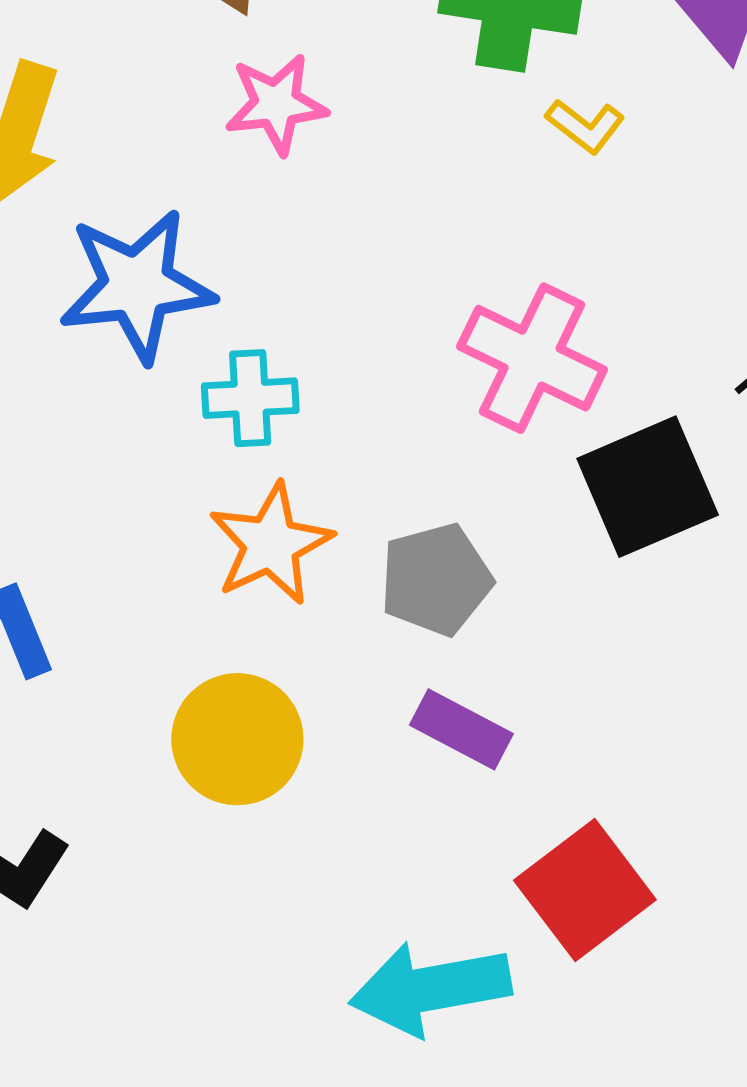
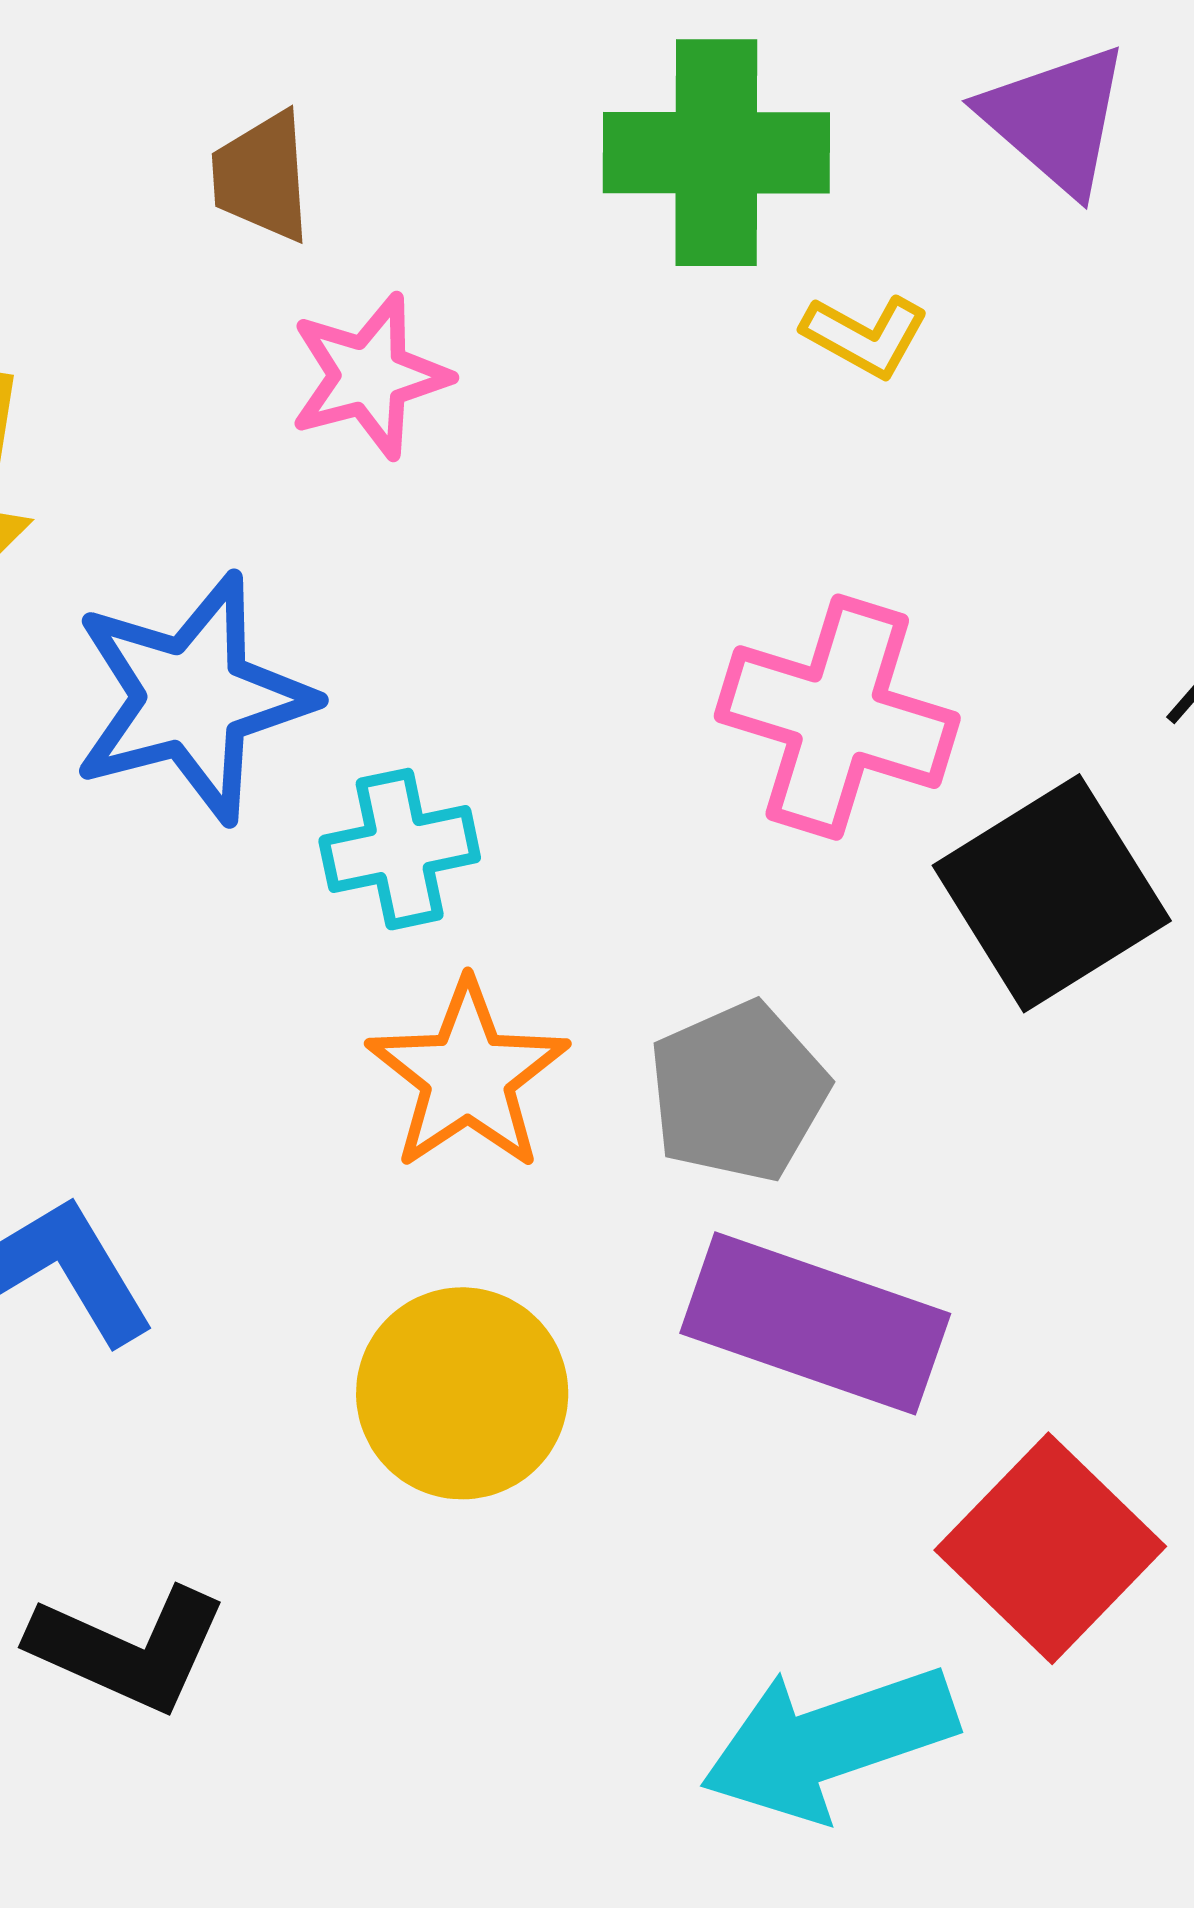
purple rectangle: (461, 729) -> (815, 1323), size x1.6

